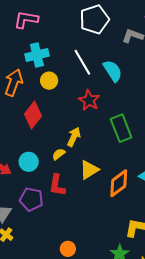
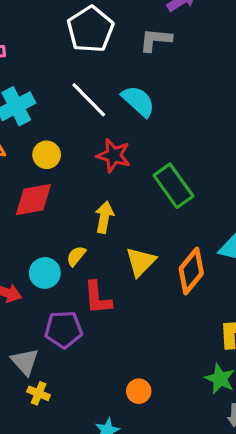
yellow circle: (49, 81) -> (47, 155), moved
red diamond: (33, 115) -> (33, 200), turned 56
yellow semicircle: (59, 154) -> (76, 256), moved

